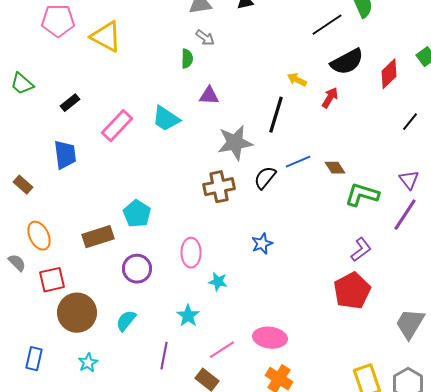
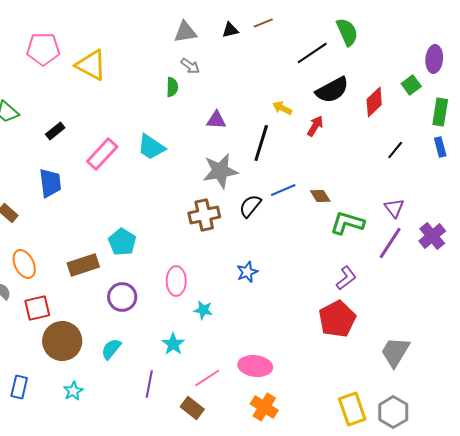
purple triangle: (209, 96) -> (216, 120), moved

